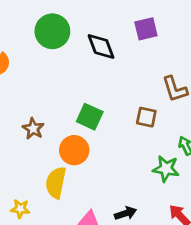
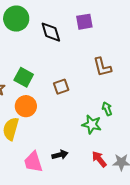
green square: (90, 117) -> (24, 77), moved
brown square: (146, 117) -> (61, 87), moved, turned -35

